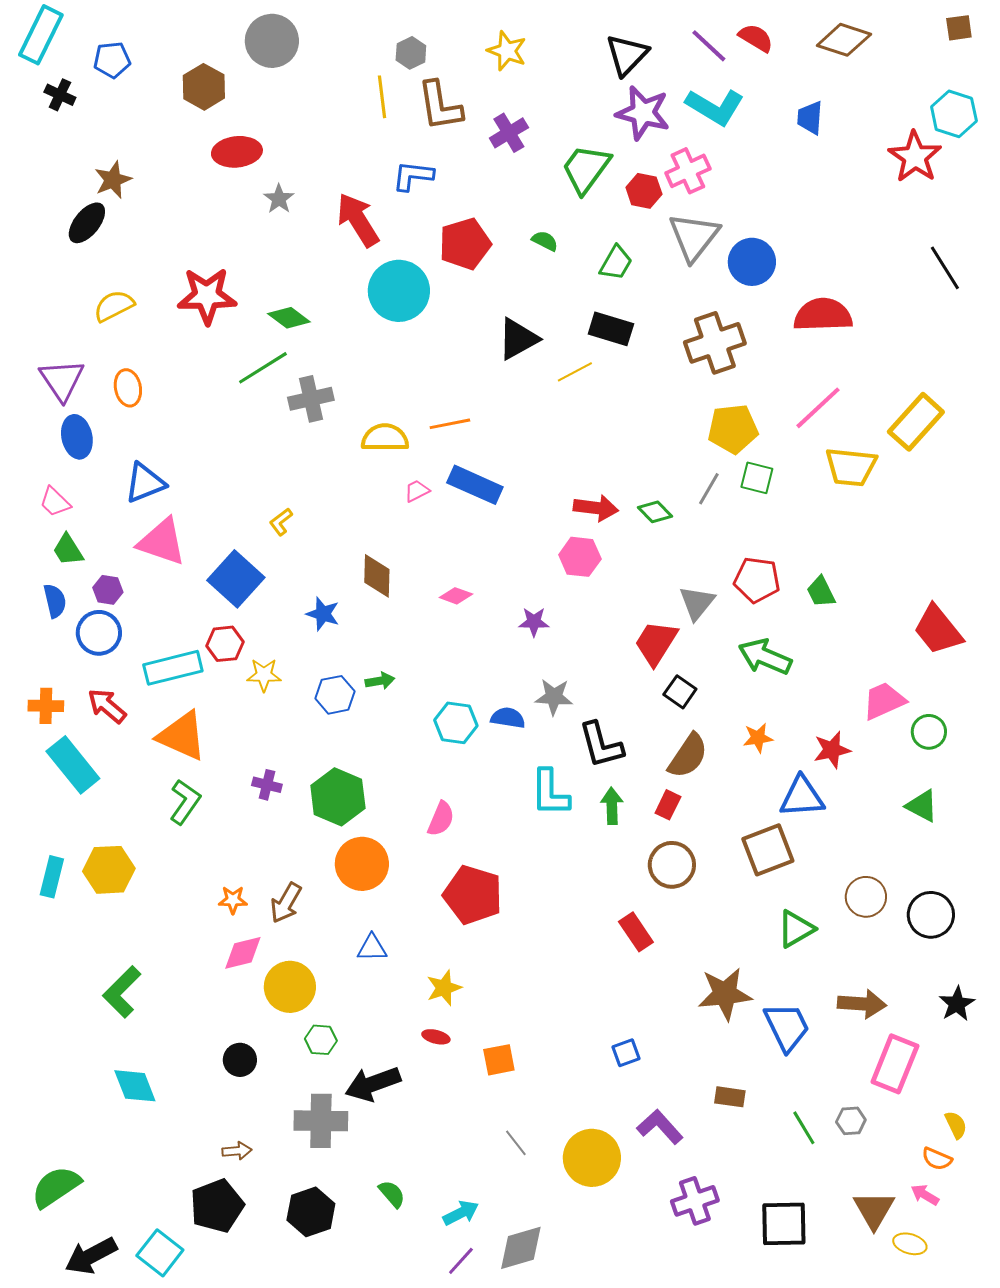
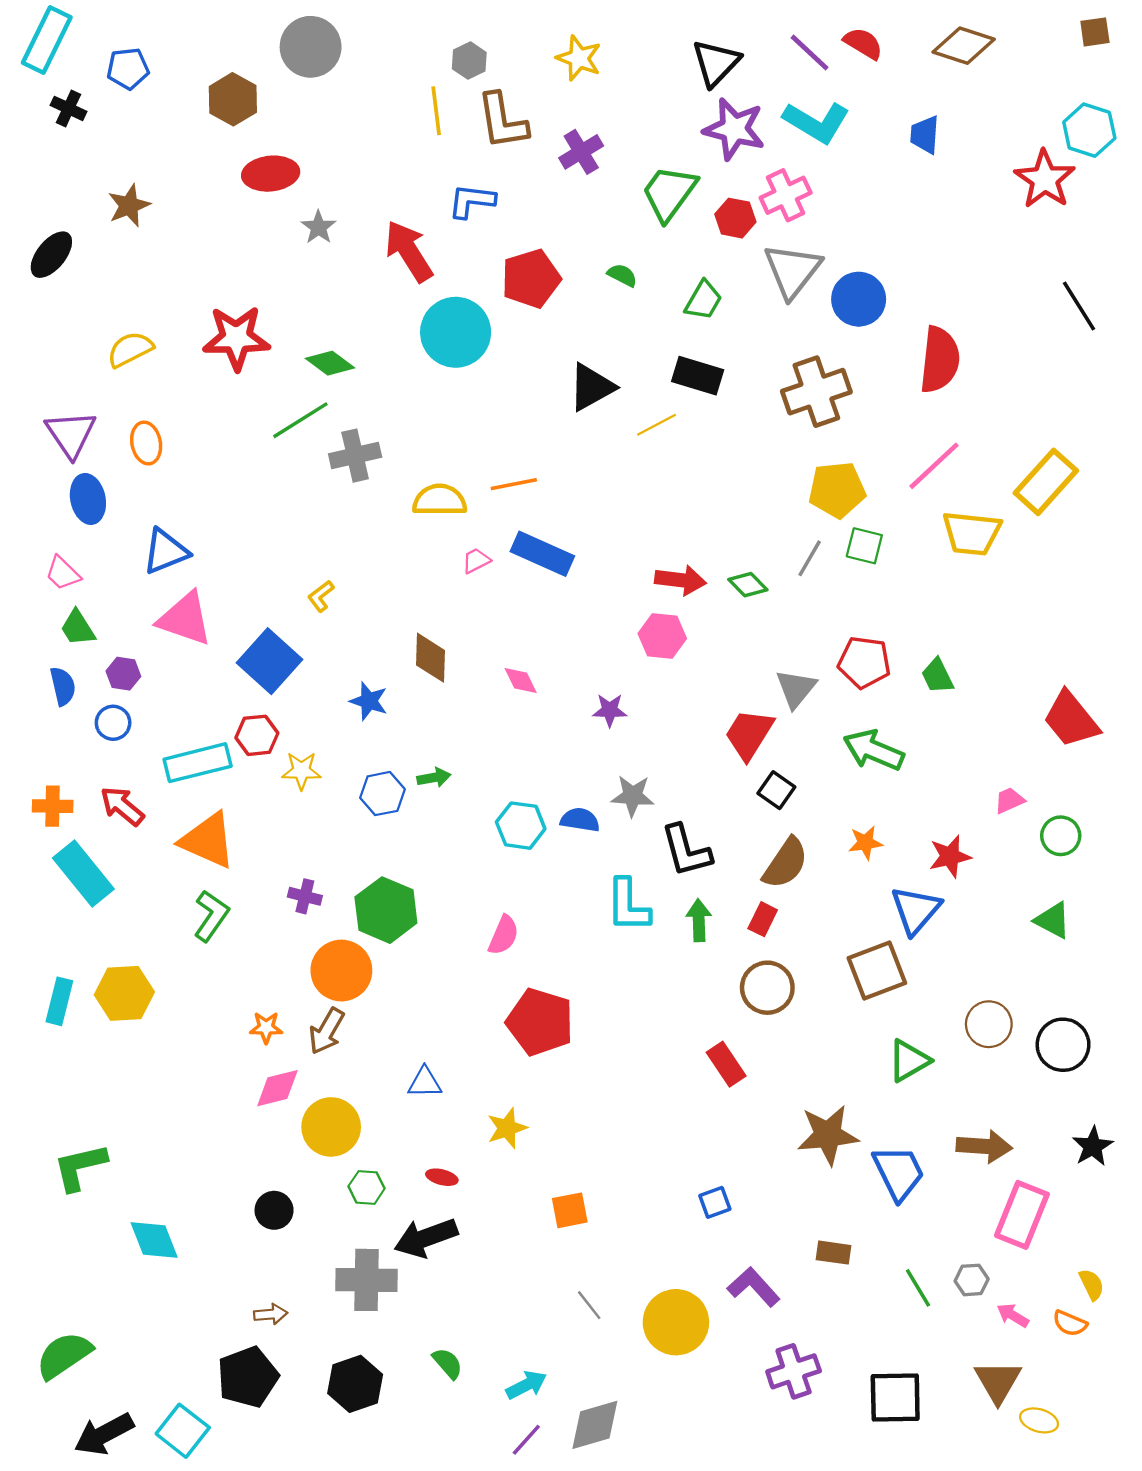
black ellipse: (87, 223) -> (51, 255), moved
red semicircle: (823, 315) -> (940, 360), turned 98
pink diamond: (456, 596) -> (521, 681), turned 44
blue circle: (99, 633) -> (113, 723), size x0.7
pink trapezoid: (884, 701) -> (1009, 800), size x0.6
blue triangle: (802, 797) -> (916, 910), turned -45
orange circle: (362, 864) -> (341, 971), moved
green L-shape: (122, 992) -> (80, 1167), moved, turned 32
red ellipse: (436, 1037) -> (442, 1177), moved
pink arrow: (925, 1195) -> (1013, 1315), moved

